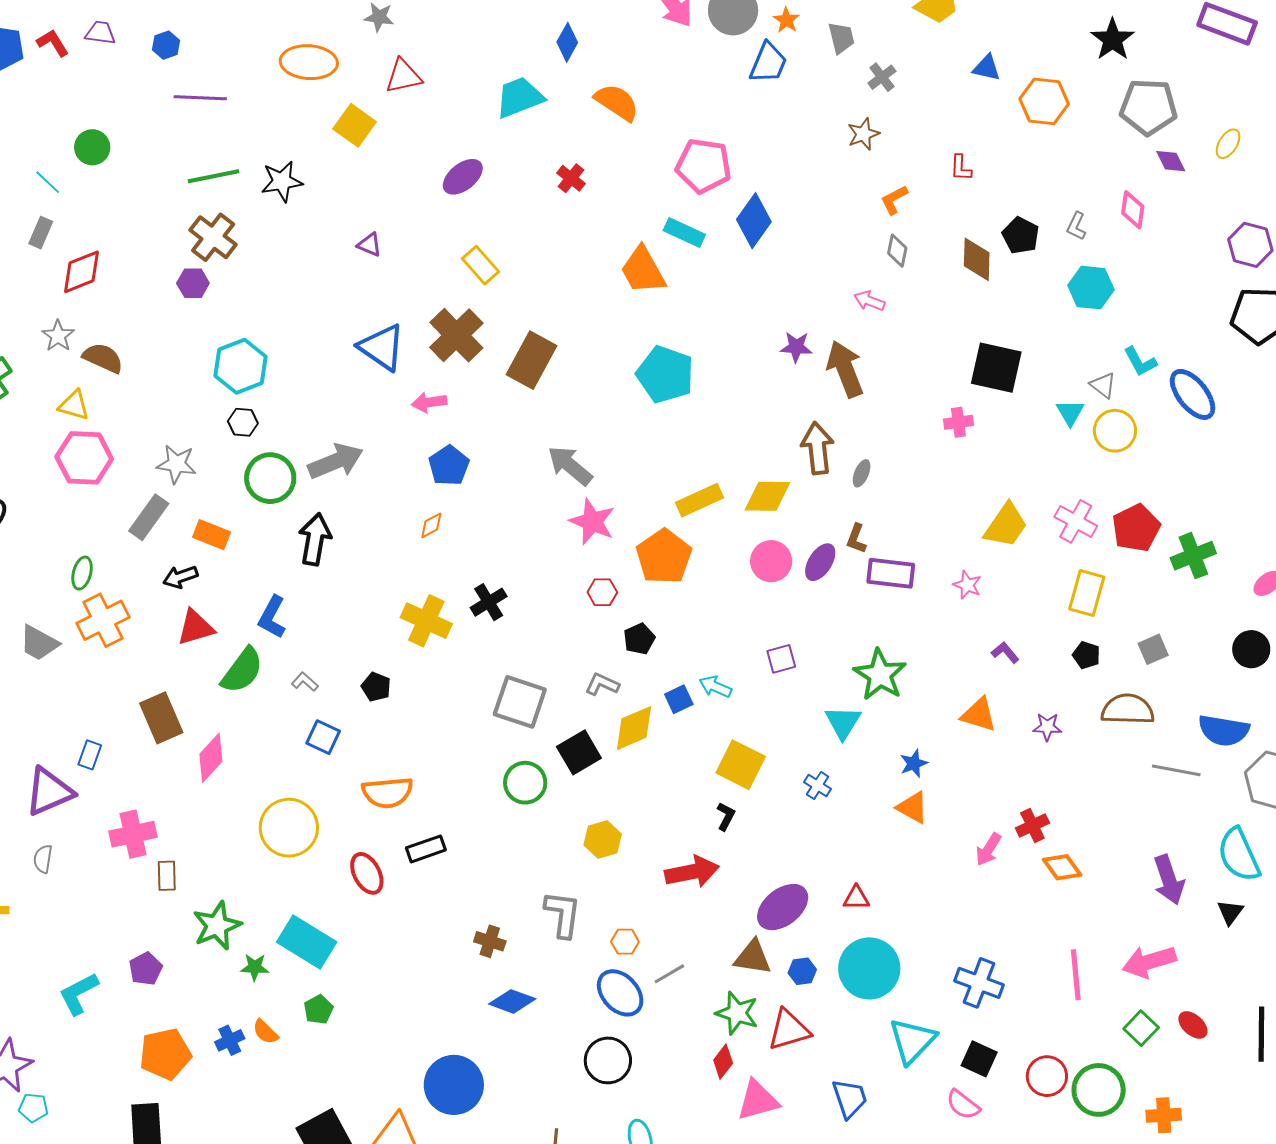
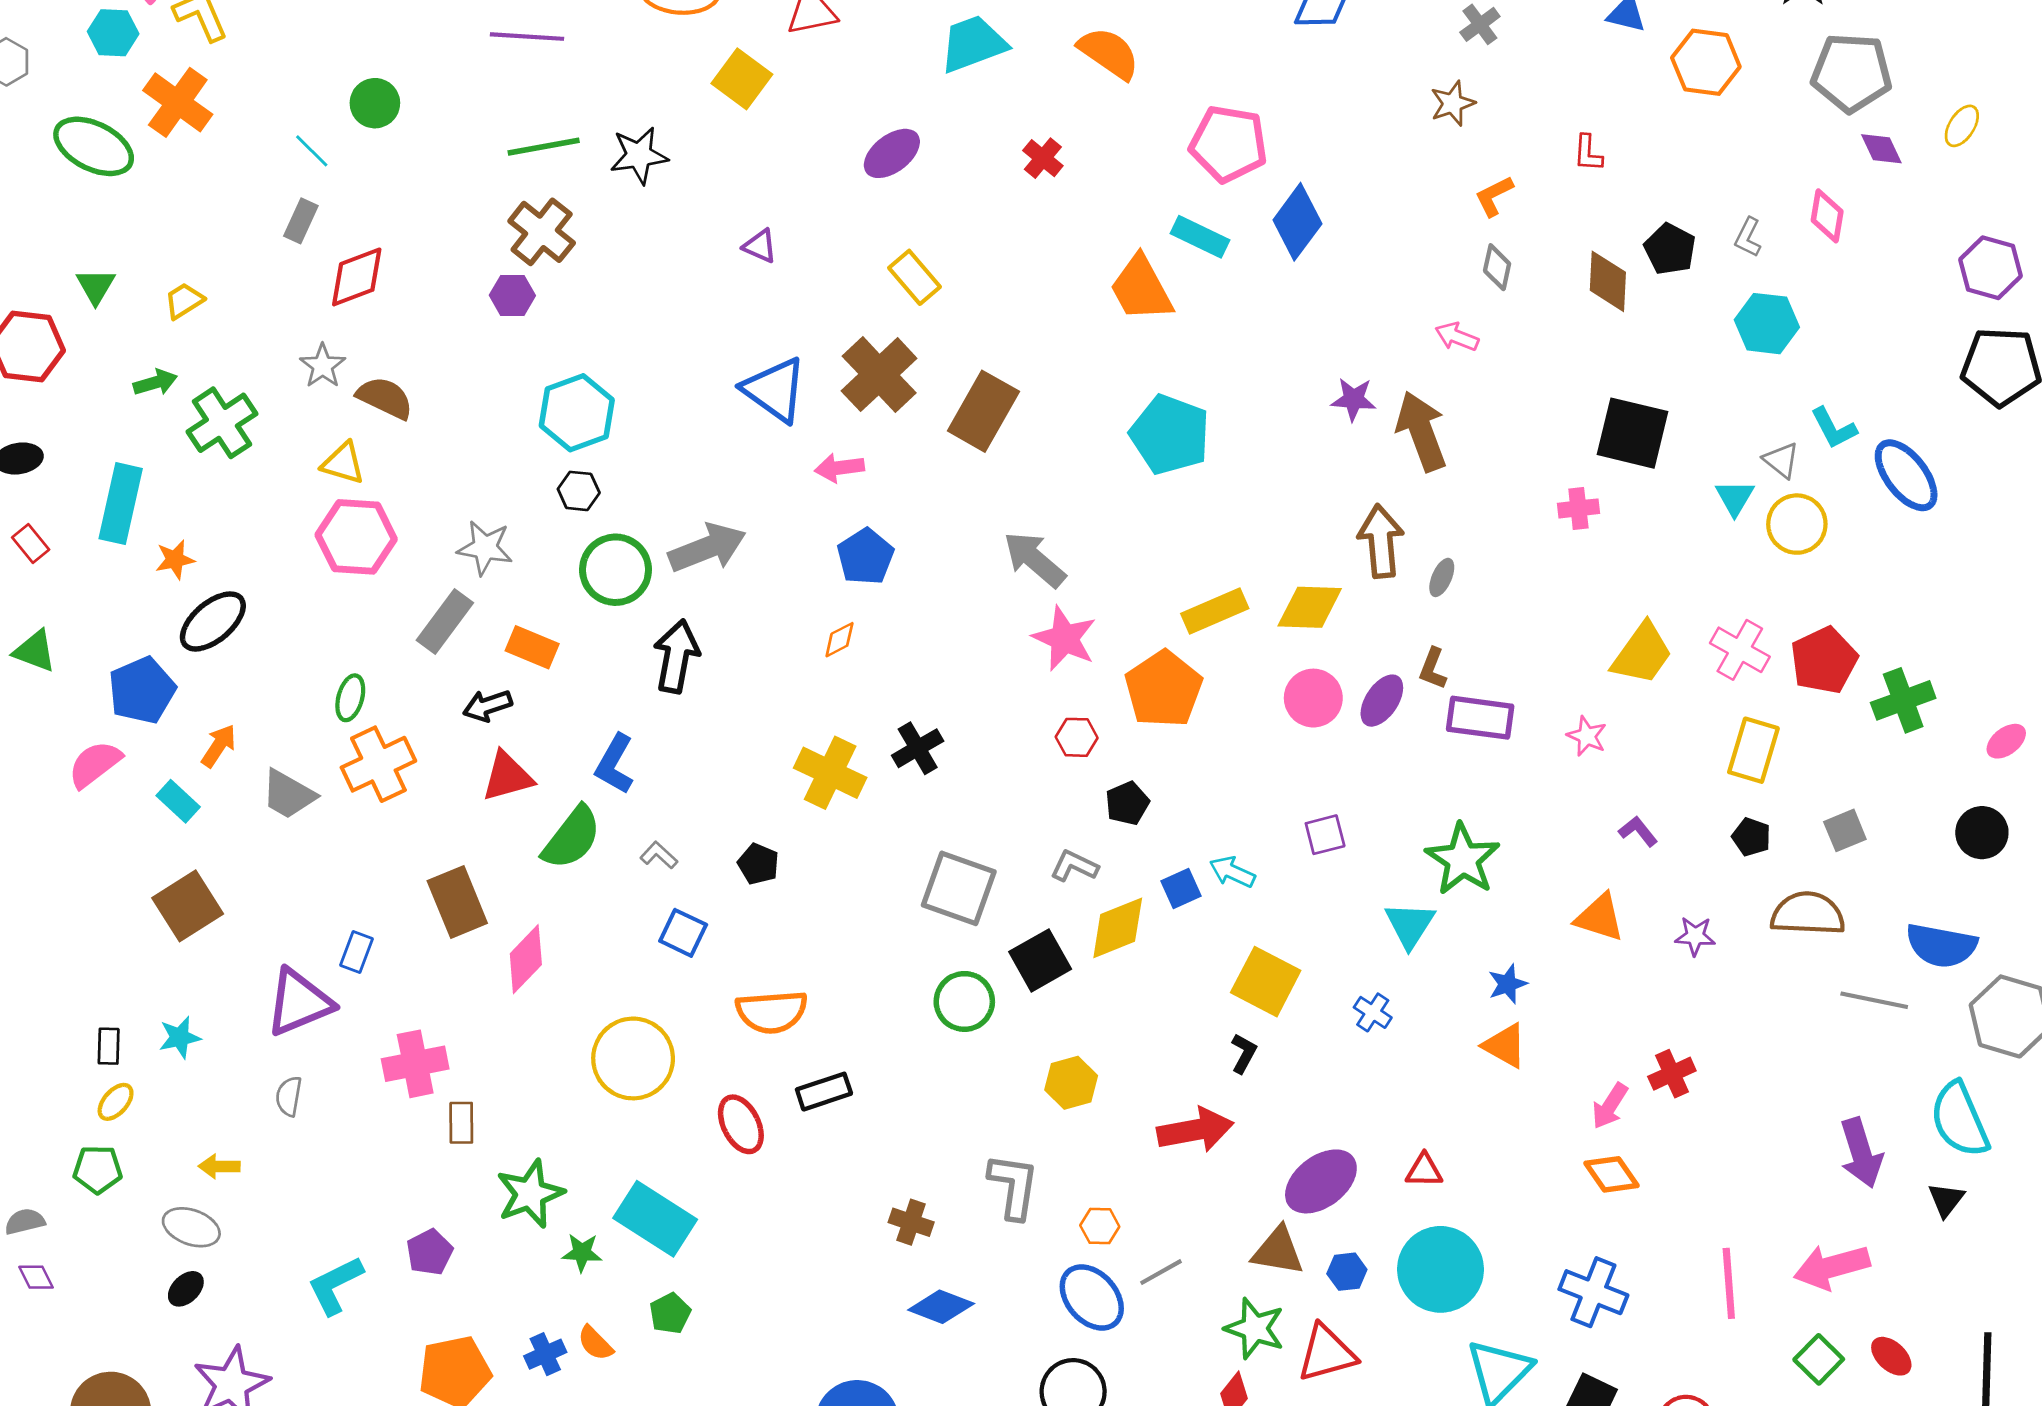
orange diamond: (1062, 867) -> (1611, 1174), moved

